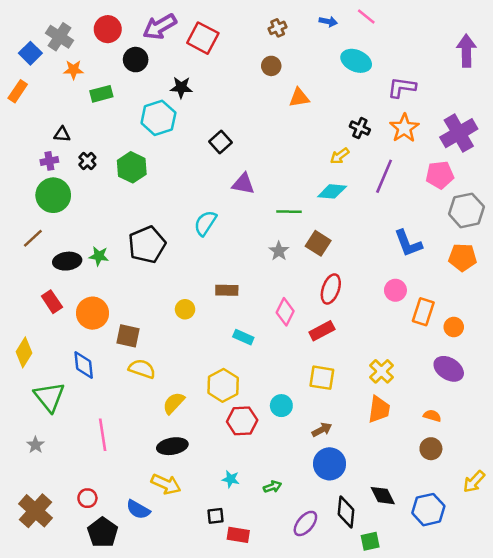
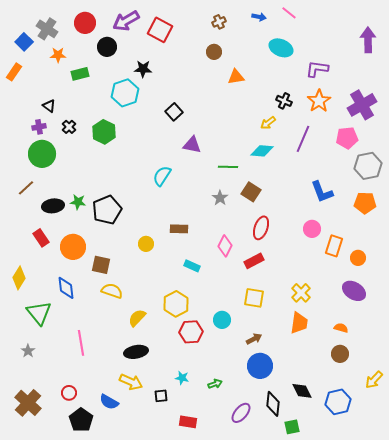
black triangle: (62, 134) -> (49, 106), turned 32
black pentagon: (147, 245) -> (107, 210), moved
black square: (215, 516) -> (161, 396), moved

